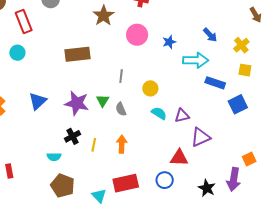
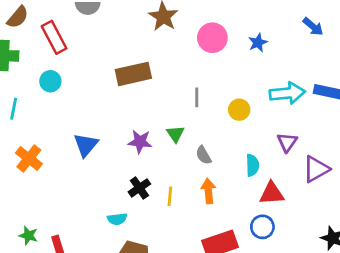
cyan arrow: (196, 60) -> (287, 93), moved
purple star: (77, 103) -> (140, 142), size x0.7
gray semicircle: (121, 109) -> (203, 155), moved
cyan semicircle: (159, 113) -> (252, 165), moved, turned 63
purple triangle: (182, 116) -> (287, 142), turned -35
red triangle: (179, 158) -> (272, 193), moved
blue circle: (165, 180) -> (262, 227), moved

